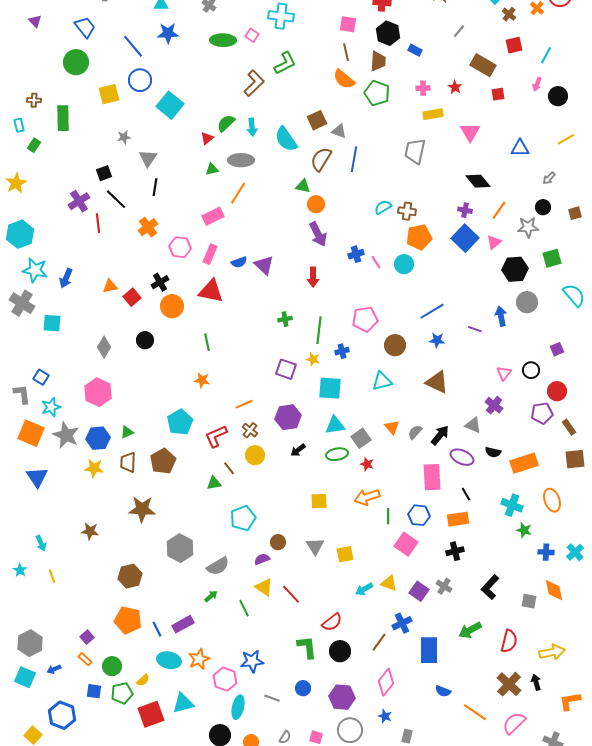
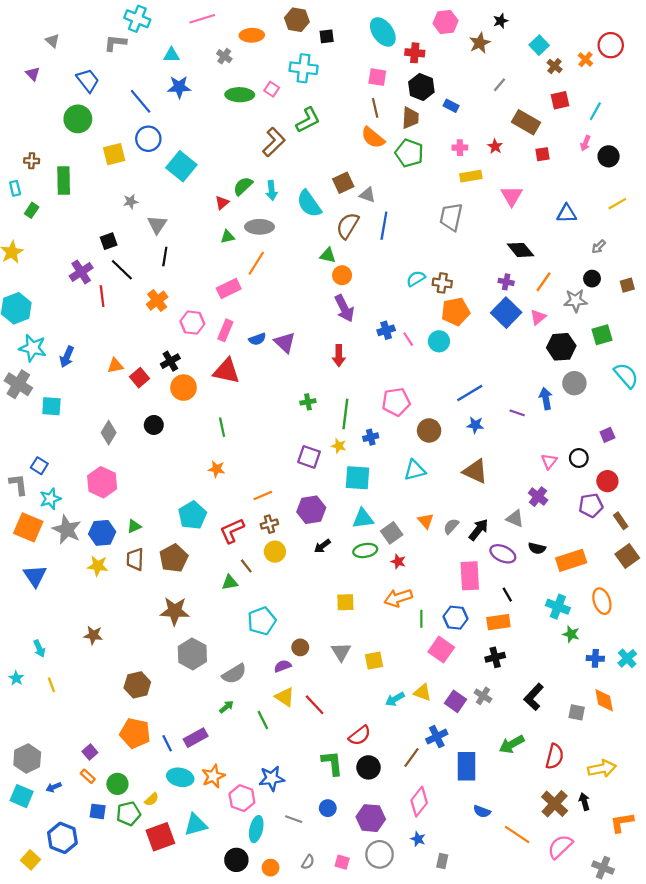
brown cross: (250, 430) -> (269, 524), turned 35
brown square: (575, 459) -> (627, 556), turned -30
brown star: (142, 509) -> (175, 611), moved

